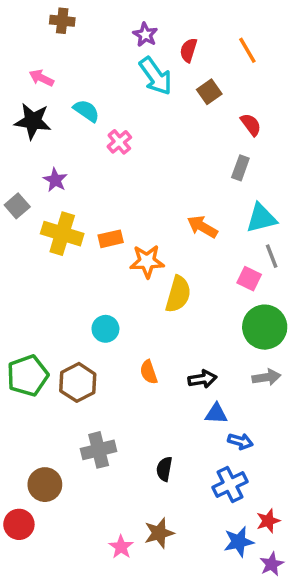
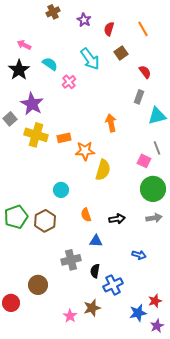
brown cross: (62, 21) -> (53, 12), moved, turned -32
cyan arrow: (156, 76) -> (90, 59), moved
black star: (33, 121) -> (19, 70), turned 30
purple star: (55, 180) -> (32, 104), size x1.6
cyan triangle: (261, 218) -> (157, 116), moved
orange arrow: (202, 227) -> (111, 123), moved, turned 48
blue triangle: (216, 414) -> (96, 241), moved
gray cross: (99, 450) -> (71, 260), moved
brown circle: (45, 485) -> (38, 285), moved
blue cross: (230, 485) -> (113, 285), moved

